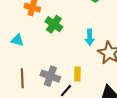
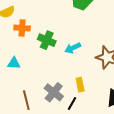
cyan arrow: (90, 37) -> (73, 48), moved, turned 77
gray cross: (50, 76) -> (54, 92), turned 30

